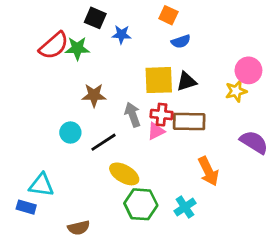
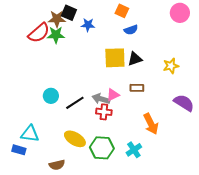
pink circle: (248, 70) -> (180, 13), moved
brown star: (94, 95) -> (57, 19), moved
gray arrow: (133, 115) -> (101, 99), moved, turned -54
red cross: (162, 115) -> (104, 112), moved
brown rectangle: (189, 121) -> (137, 88), size x0.6
yellow ellipse: (124, 174) -> (75, 139), moved

